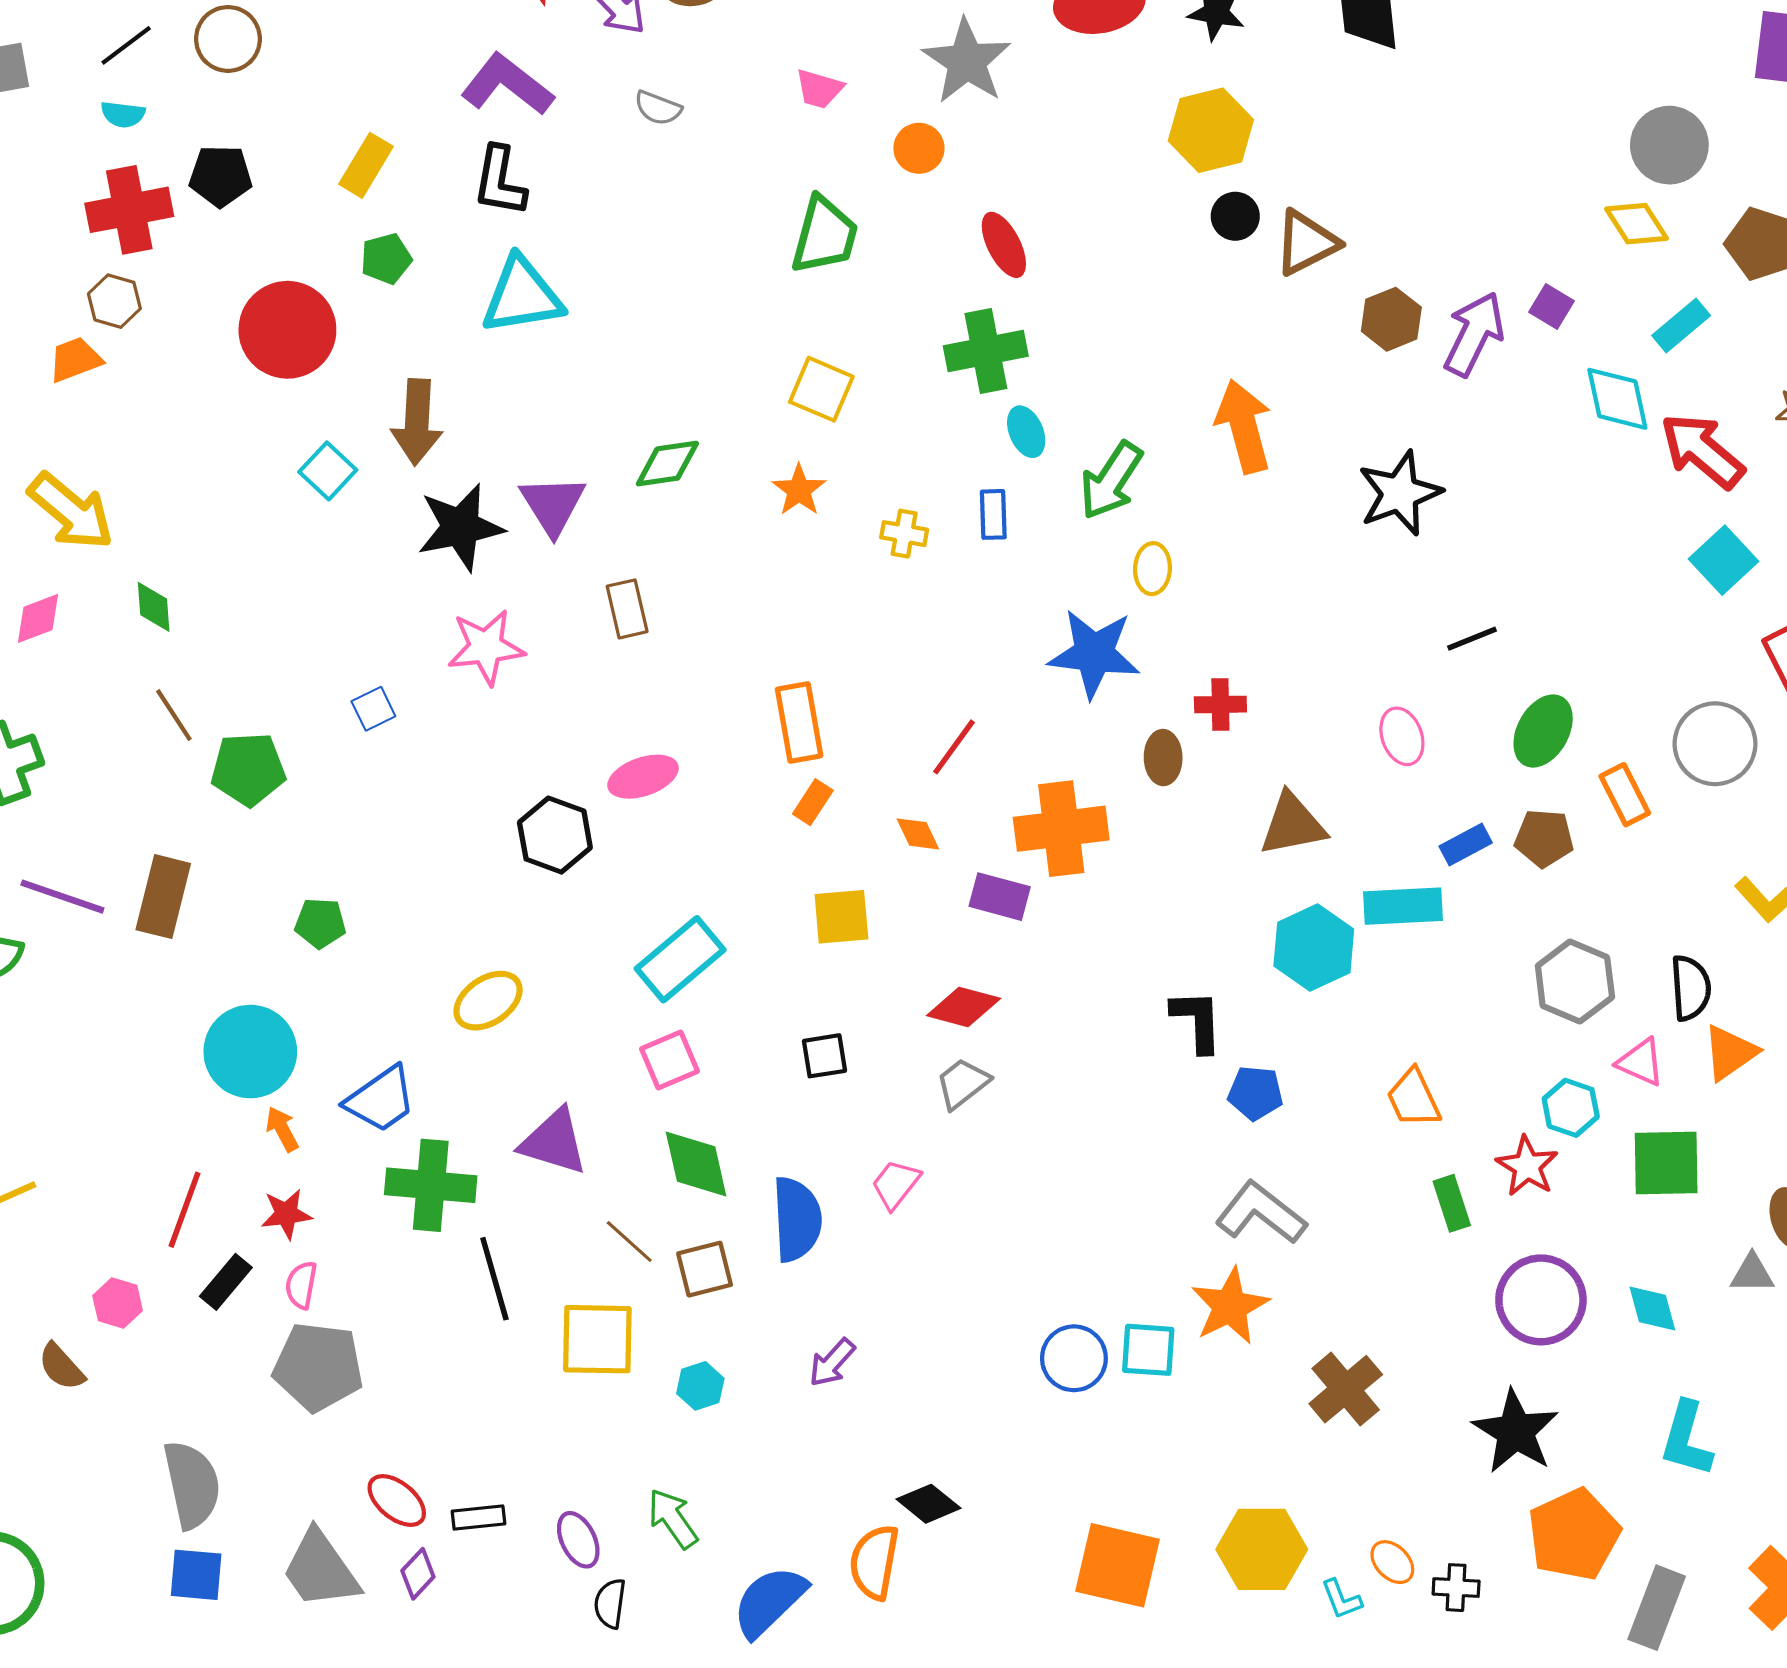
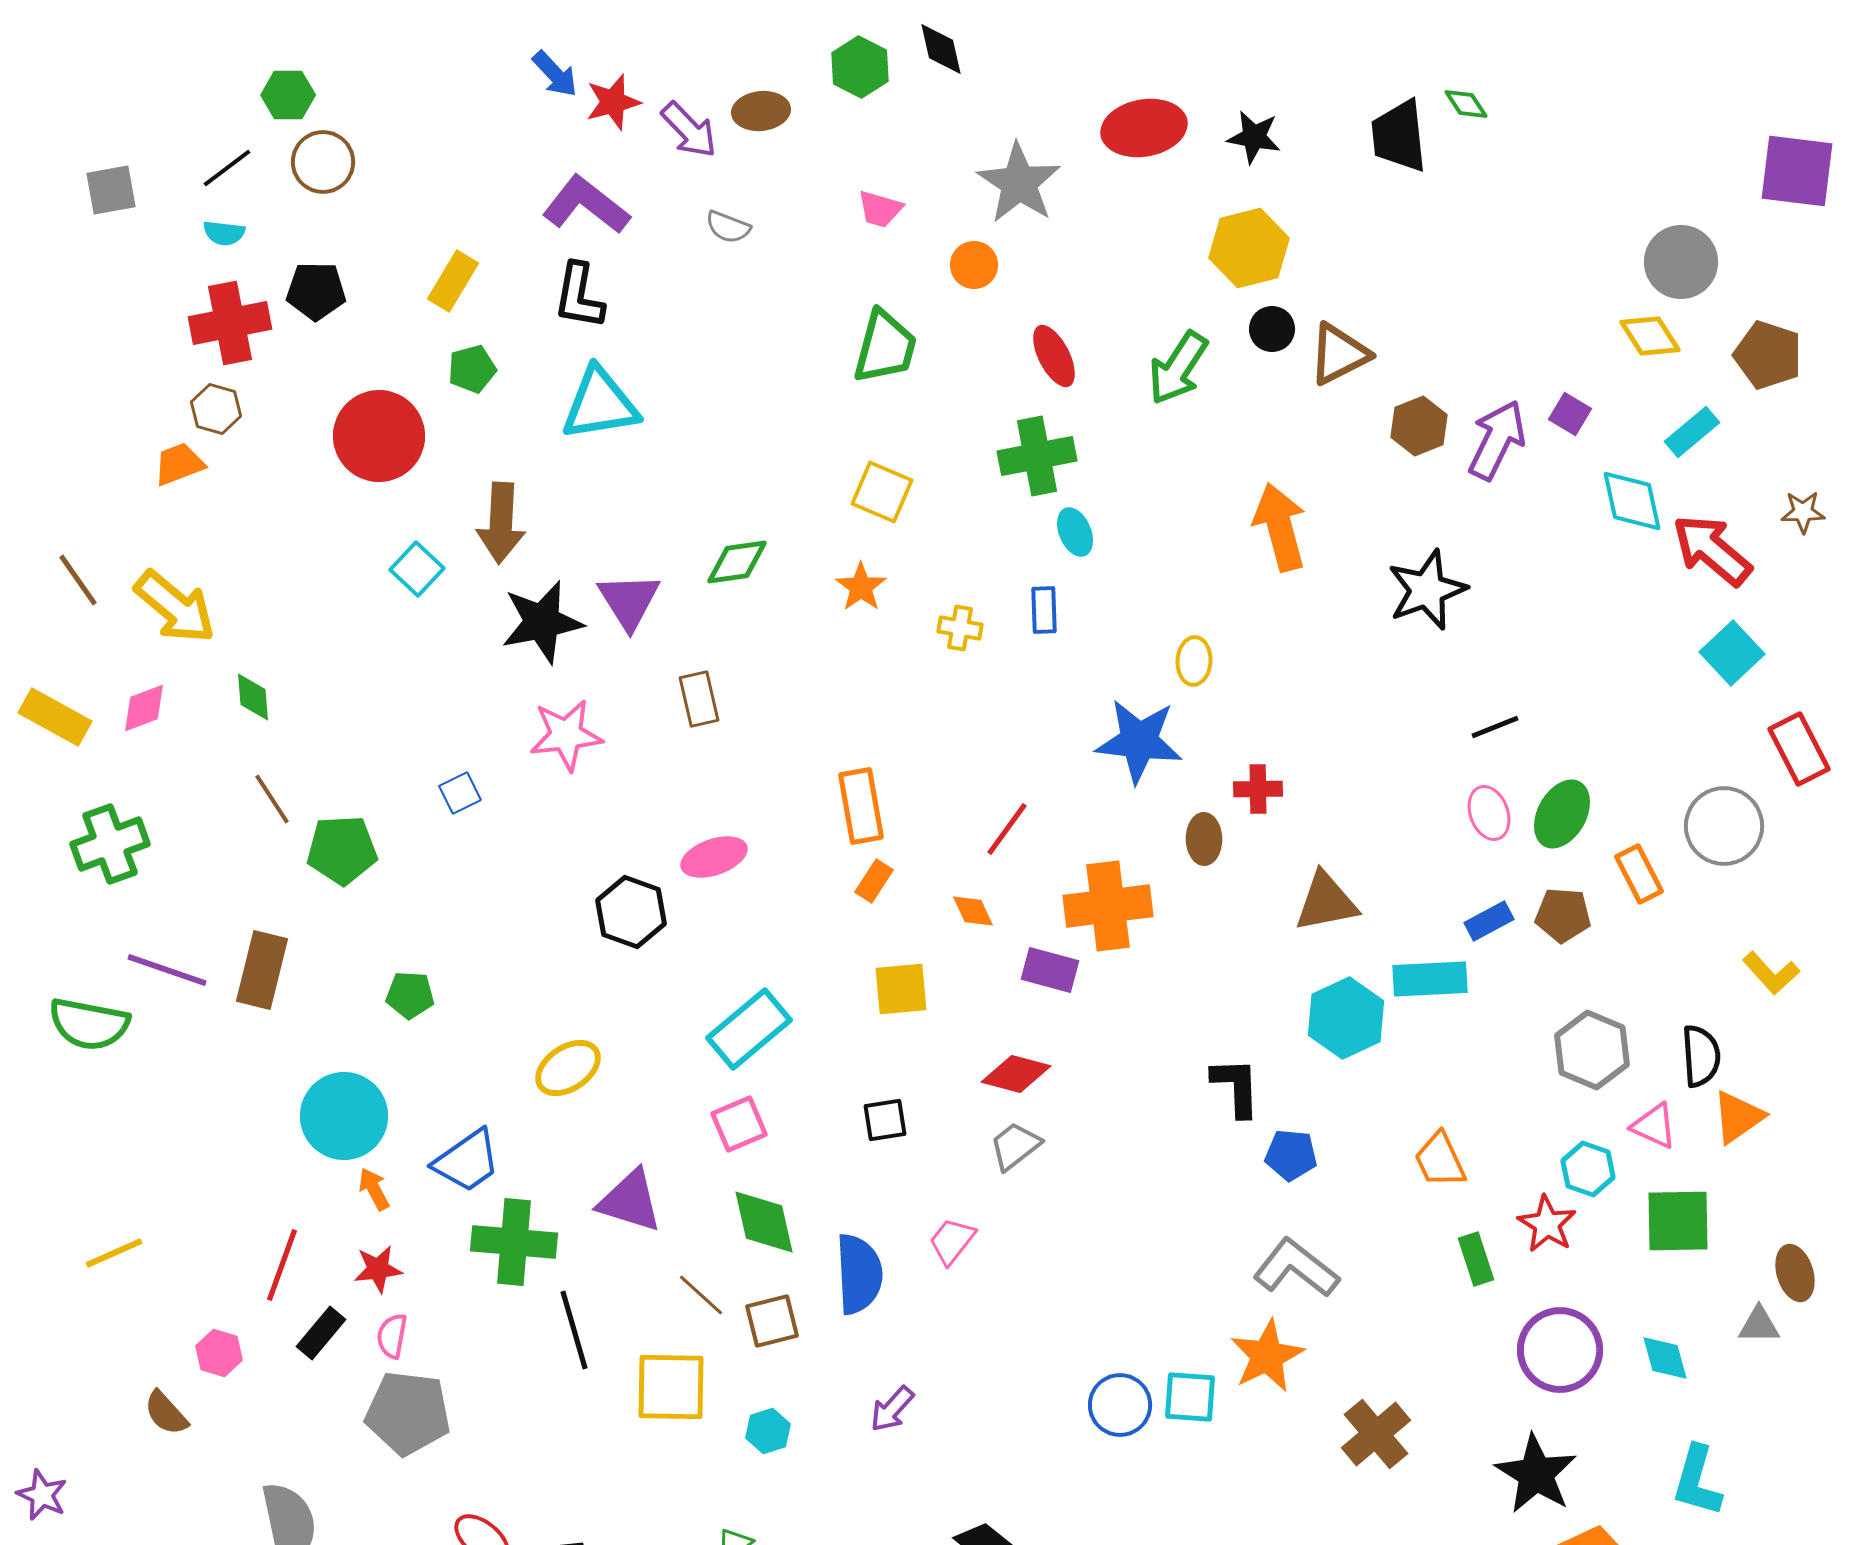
green arrow: (1111, 481) -> (1178, 368), moved
pink ellipse: (1402, 736) -> (1489, 813), moved

